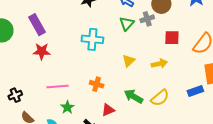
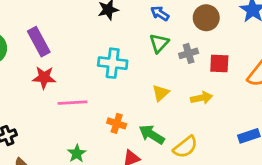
gray cross: (147, 19) -> (189, 53), moved
pink line: (57, 86) -> (72, 103), moved
green arrow: (133, 96) -> (152, 134), moved
yellow semicircle: (160, 98) -> (185, 147), moved

